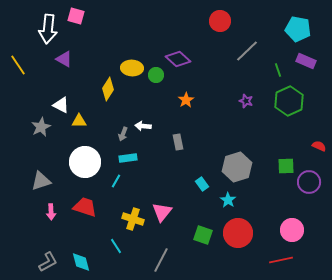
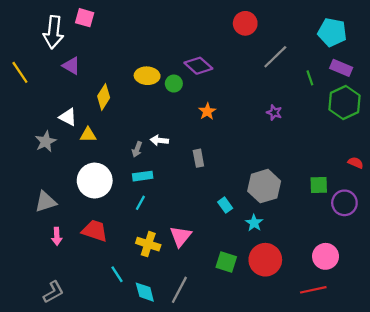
yellow diamond: (108, 89) -> (104, 97), moved
green hexagon: (289, 101) -> (344, 102), moved
cyan line: (116, 181) -> (140, 203), moved
cyan line: (116, 246) -> (117, 274), moved
cyan diamond: (81, 262) -> (145, 292), moved

